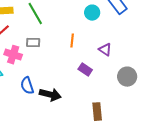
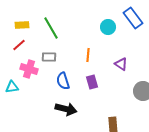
purple rectangle: (85, 70) -> (92, 82), moved, turned 40
blue semicircle: (27, 86) -> (63, 81), moved

